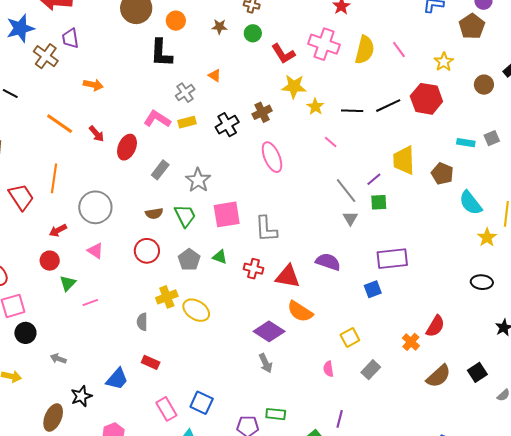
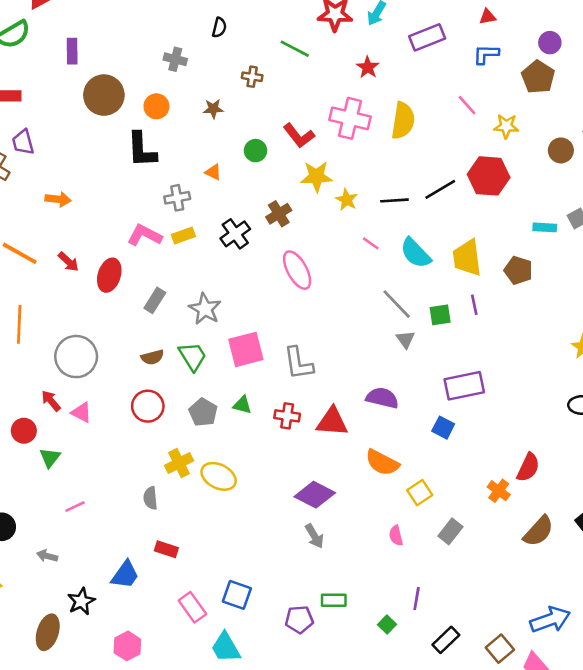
green circle: (253, 33) -> (256, 151), moved
pink line: (399, 50) -> (467, 105), moved
yellow star: (444, 62) -> (506, 126), turned -30
gray cross: (185, 93) -> (177, 198), turned 30
purple line: (374, 179) -> (474, 305), moved, turned -56
cyan semicircle: (471, 203) -> (416, 253), moved
red arrow: (58, 230) -> (51, 401), moved, turned 84
blue square: (373, 289) -> (443, 428), turned -36
pink line: (90, 303) -> (75, 507), moved
orange semicircle: (300, 311) -> (382, 463), moved

